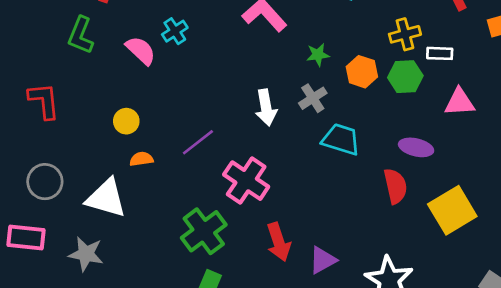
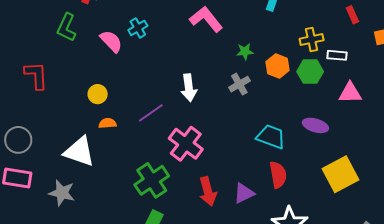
white arrow: (266, 108) -> (189, 88), moved
cyan trapezoid: (341, 139) -> (271, 137), moved
gray circle: (45, 182) -> (18, 140), moved
red semicircle: (395, 186) -> (278, 175), moved
purple triangle: (323, 260) -> (244, 193), moved

